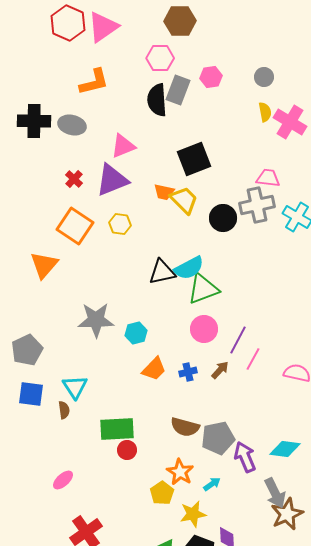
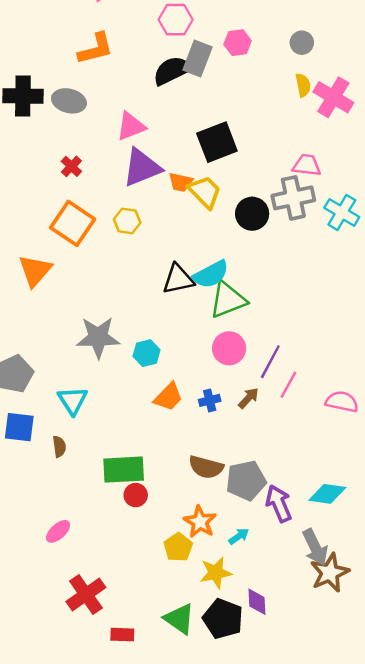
black semicircle: (157, 100) -> (172, 71), turned 68
purple triangle: (112, 180) -> (142, 168), moved
cyan triangle: (75, 387) -> (73, 400), moved

